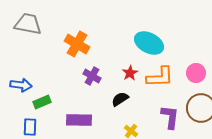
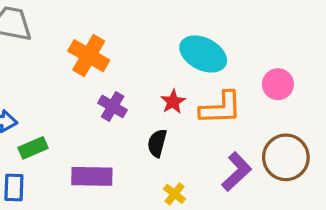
pink circle: (196, 73) -> (278, 84), moved
black semicircle: (120, 99) -> (157, 143), turned -42
purple L-shape: (170, 117) -> (237, 172), turned 40

